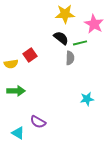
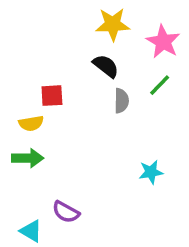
green line: (80, 43) -> (160, 85), moved, turned -32
red square: (30, 55) -> (52, 96), turned 32
yellow semicircle: (11, 64) -> (31, 123), moved

